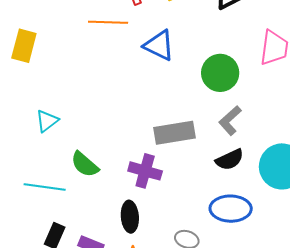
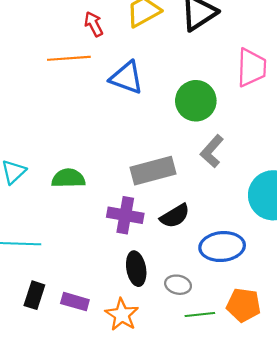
black semicircle: (230, 160) -> (175, 216), moved
green semicircle: (85, 164) -> (68, 178), moved, turned 144
black ellipse: (130, 217) -> (136, 269), moved

